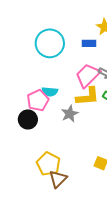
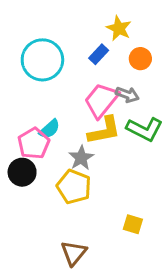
blue rectangle: (89, 43) -> (99, 54), turned -40
cyan semicircle: (50, 92) -> (50, 129), turned -42
yellow pentagon: (48, 164) -> (74, 187), moved

